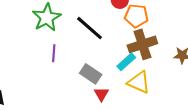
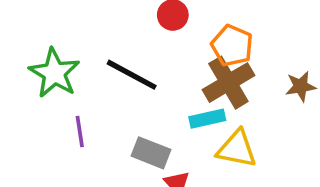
orange pentagon: (136, 16) -> (232, 46), moved, turned 30
cyan rectangle: (126, 62) -> (207, 119), turned 42

